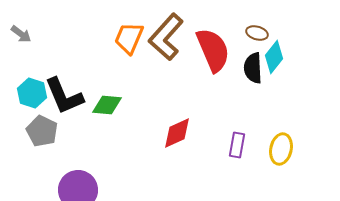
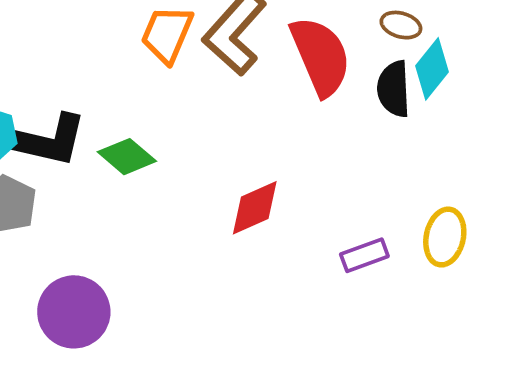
black L-shape: (64, 96) -> (48, 140), turned -54
green diamond: (107, 105) -> (127, 157), turned 36
purple rectangle: (237, 145) -> (364, 255), moved, turned 60

